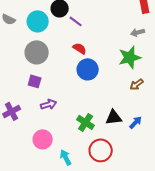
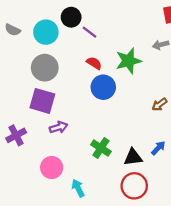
green star: (130, 57) -> (128, 61), moved
purple square: (35, 81) -> (42, 101), size x1.6
black triangle: (114, 117) -> (133, 157), moved
red circle: (101, 150) -> (134, 186), moved

